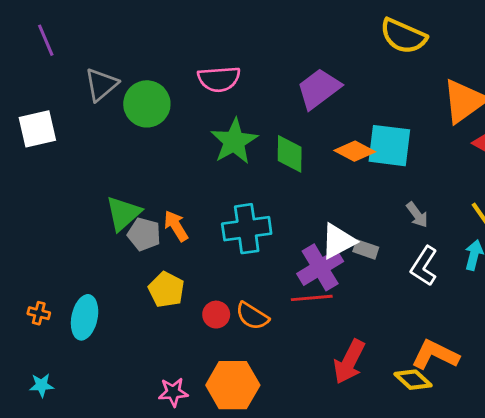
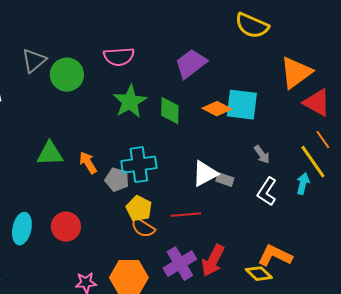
green triangle: (123, 213) -> (50, 154), turned 40
gray pentagon: (144, 234) -> (117, 180), moved
purple cross: (320, 267) -> (180, 264), moved
yellow pentagon: (166, 290) -> (139, 209), moved
red circle: (216, 315) -> (66, 227), moved, size x1.5

